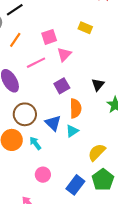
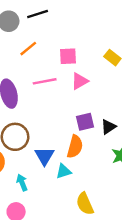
purple square: (62, 86) -> (85, 122), moved
cyan arrow: (35, 143) -> (22, 183), moved
yellow semicircle: (97, 152) -> (85, 204), turned -84

